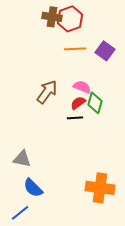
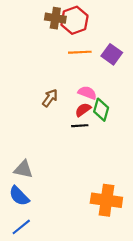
brown arrow: (47, 92) -> (50, 98), size x0.7
blue semicircle: (33, 188) -> (19, 196), moved

